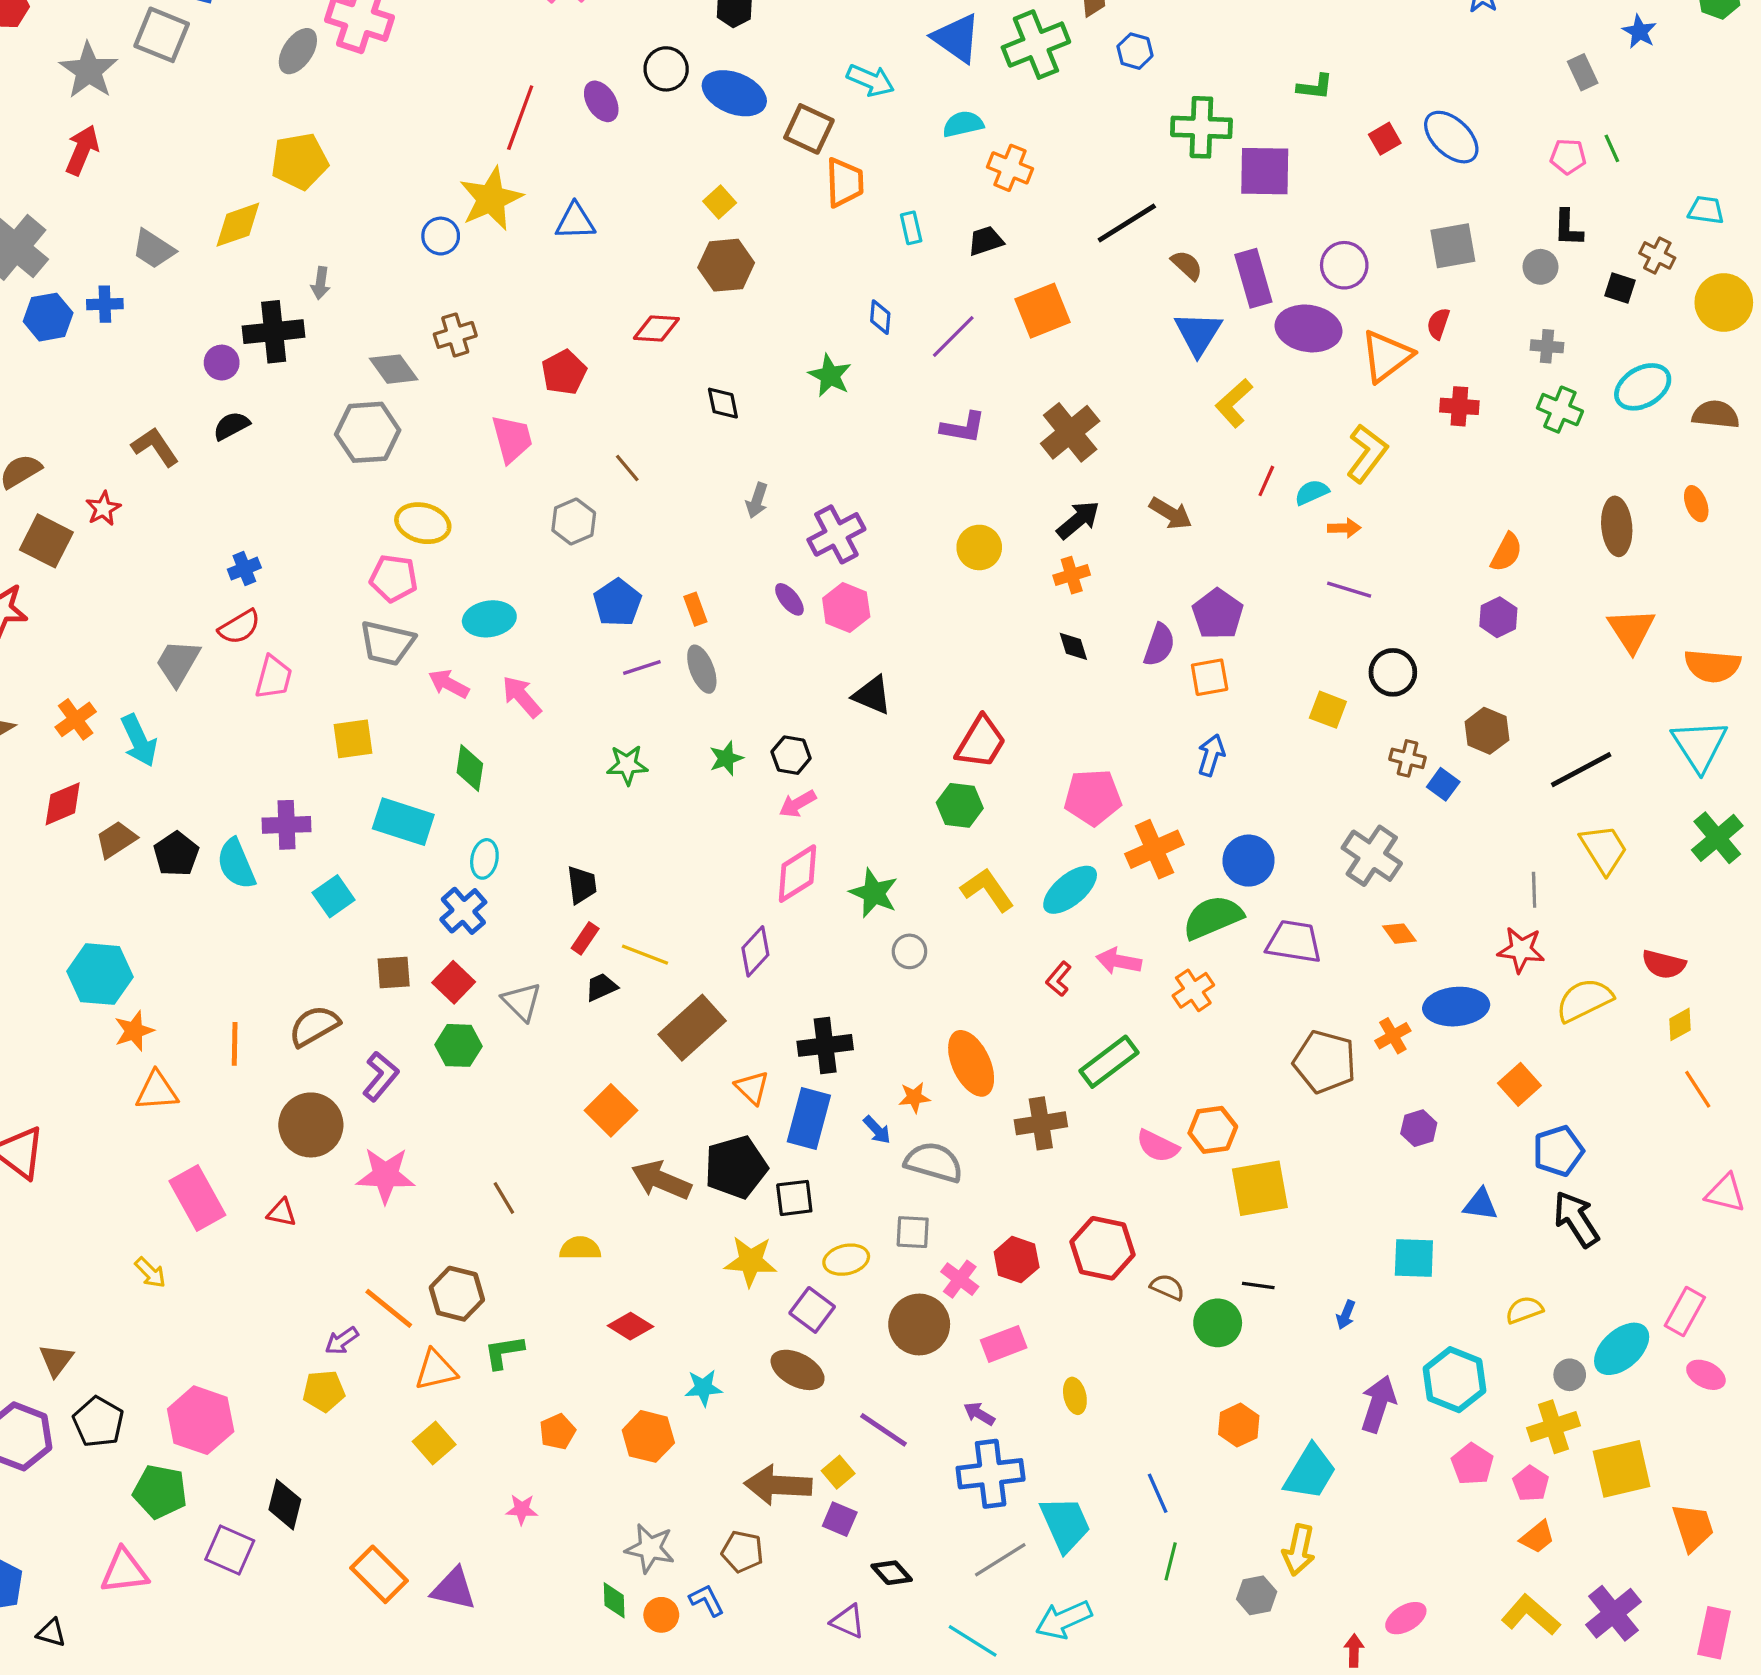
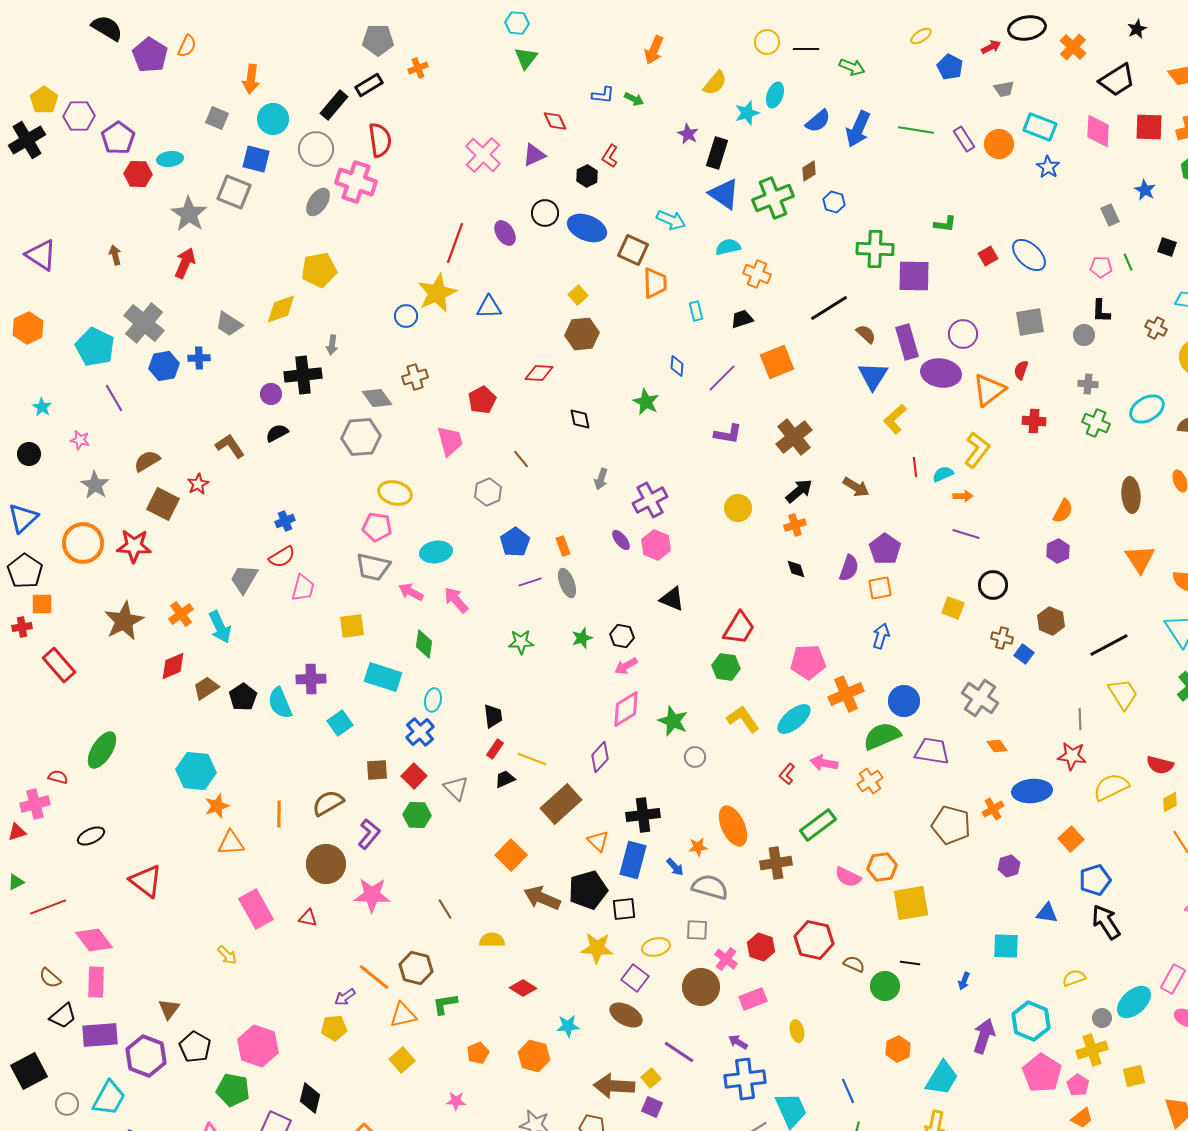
black square: (1620, 288) -> (1167, 247), moved
red line: (1266, 481) -> (915, 467), turned -30
pink pentagon: (1472, 1464) -> (1042, 1073), size x1.5
yellow square: (1622, 1469) -> (1134, 1076), size x0.6

